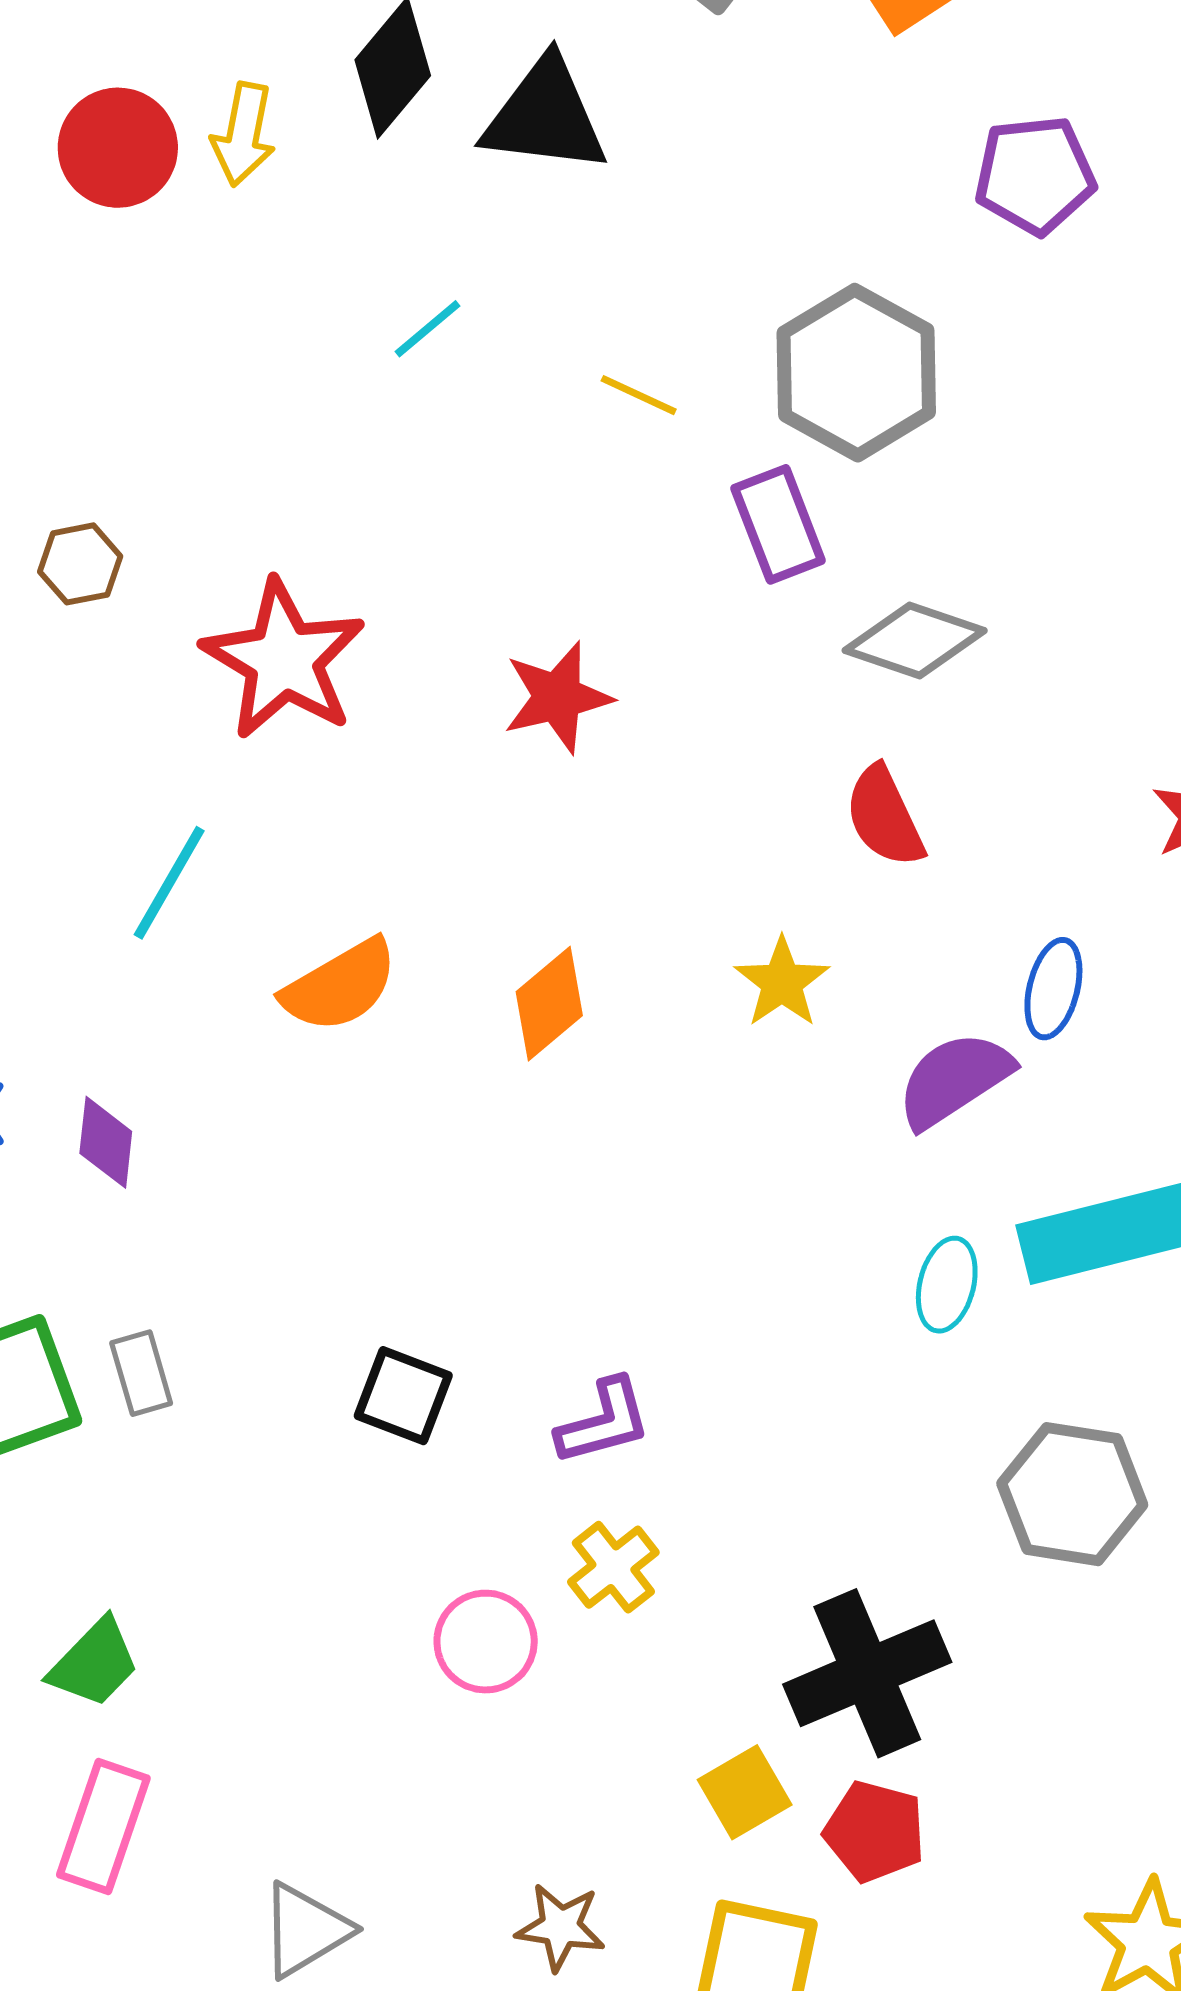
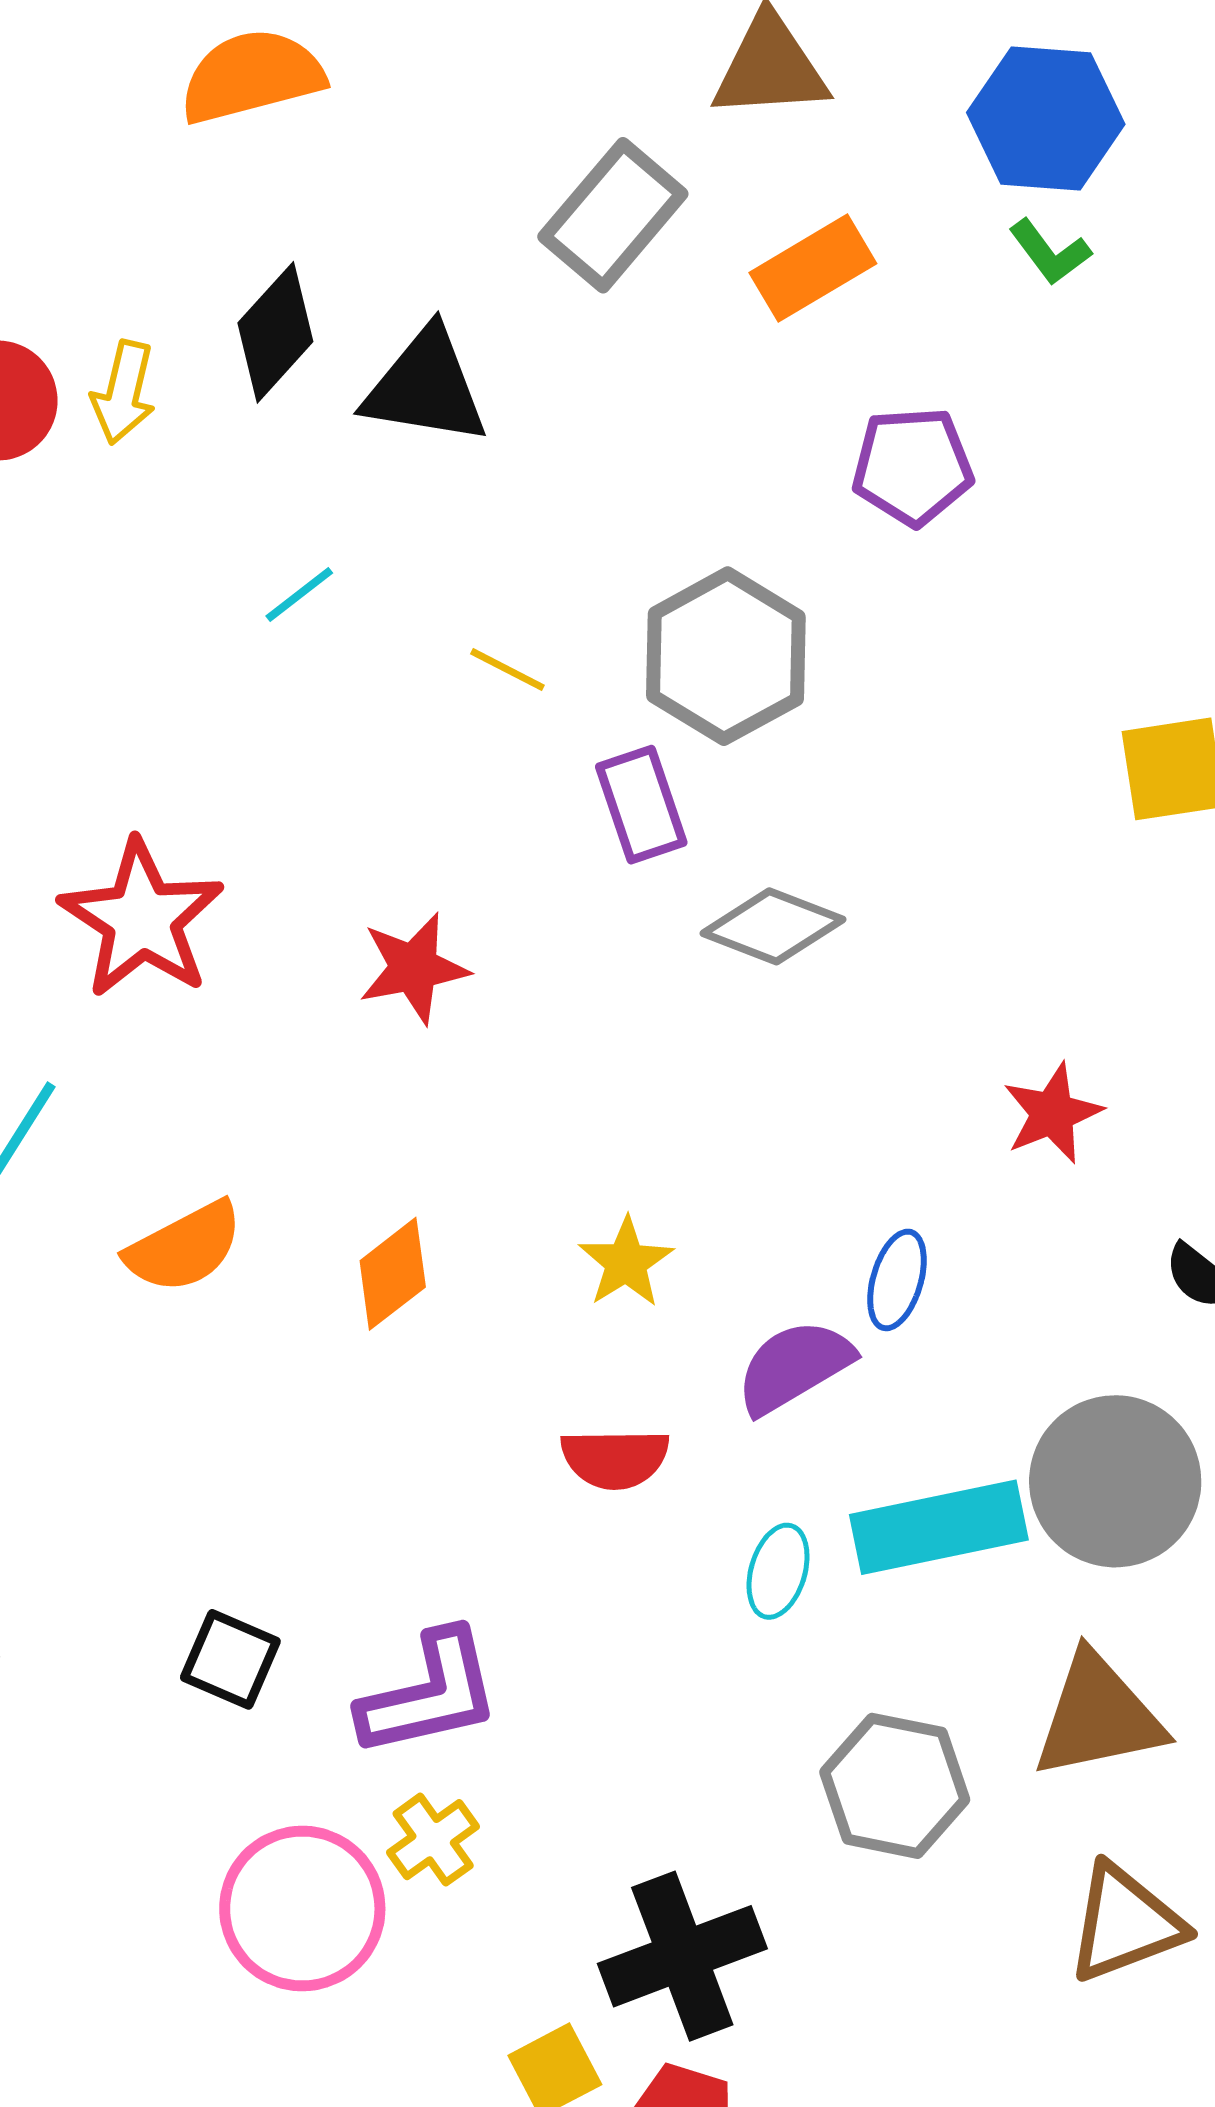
red semicircle: (884, 817) -> (615, 1459), moved, turned -68
purple L-shape: (604, 1422) -> (430, 1694), size x1.5
pink circle: (486, 1642) -> (302, 1908), size x1.6

